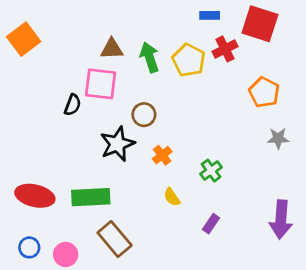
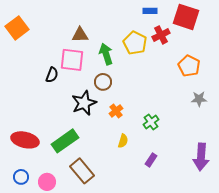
green arrow: (150, 57) -> (106, 54), moved
green rectangle: (91, 197) -> (65, 141), turned -32
yellow semicircle: (172, 197) -> (123, 141), turned -128

